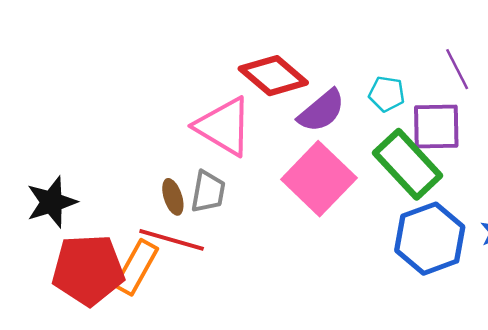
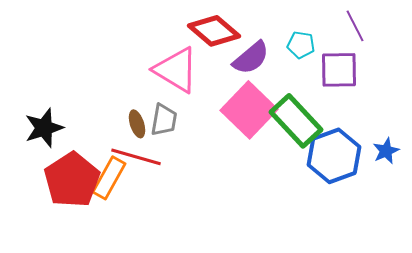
green rectangle: (408, 164) -> (296, 121), moved
red pentagon: (88, 270) -> (72, 180), turned -30

